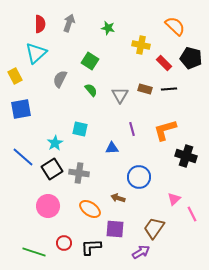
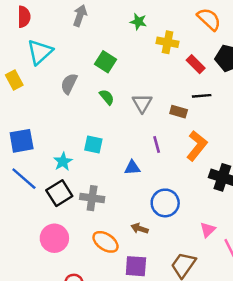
red semicircle: (40, 24) -> (24, 17), moved
green star: (108, 28) -> (138, 22), moved
brown rectangle: (145, 89) -> (179, 112), moved
blue square: (21, 109) -> (22, 141), moved
orange L-shape: (165, 130) -> (197, 146), turned 145

